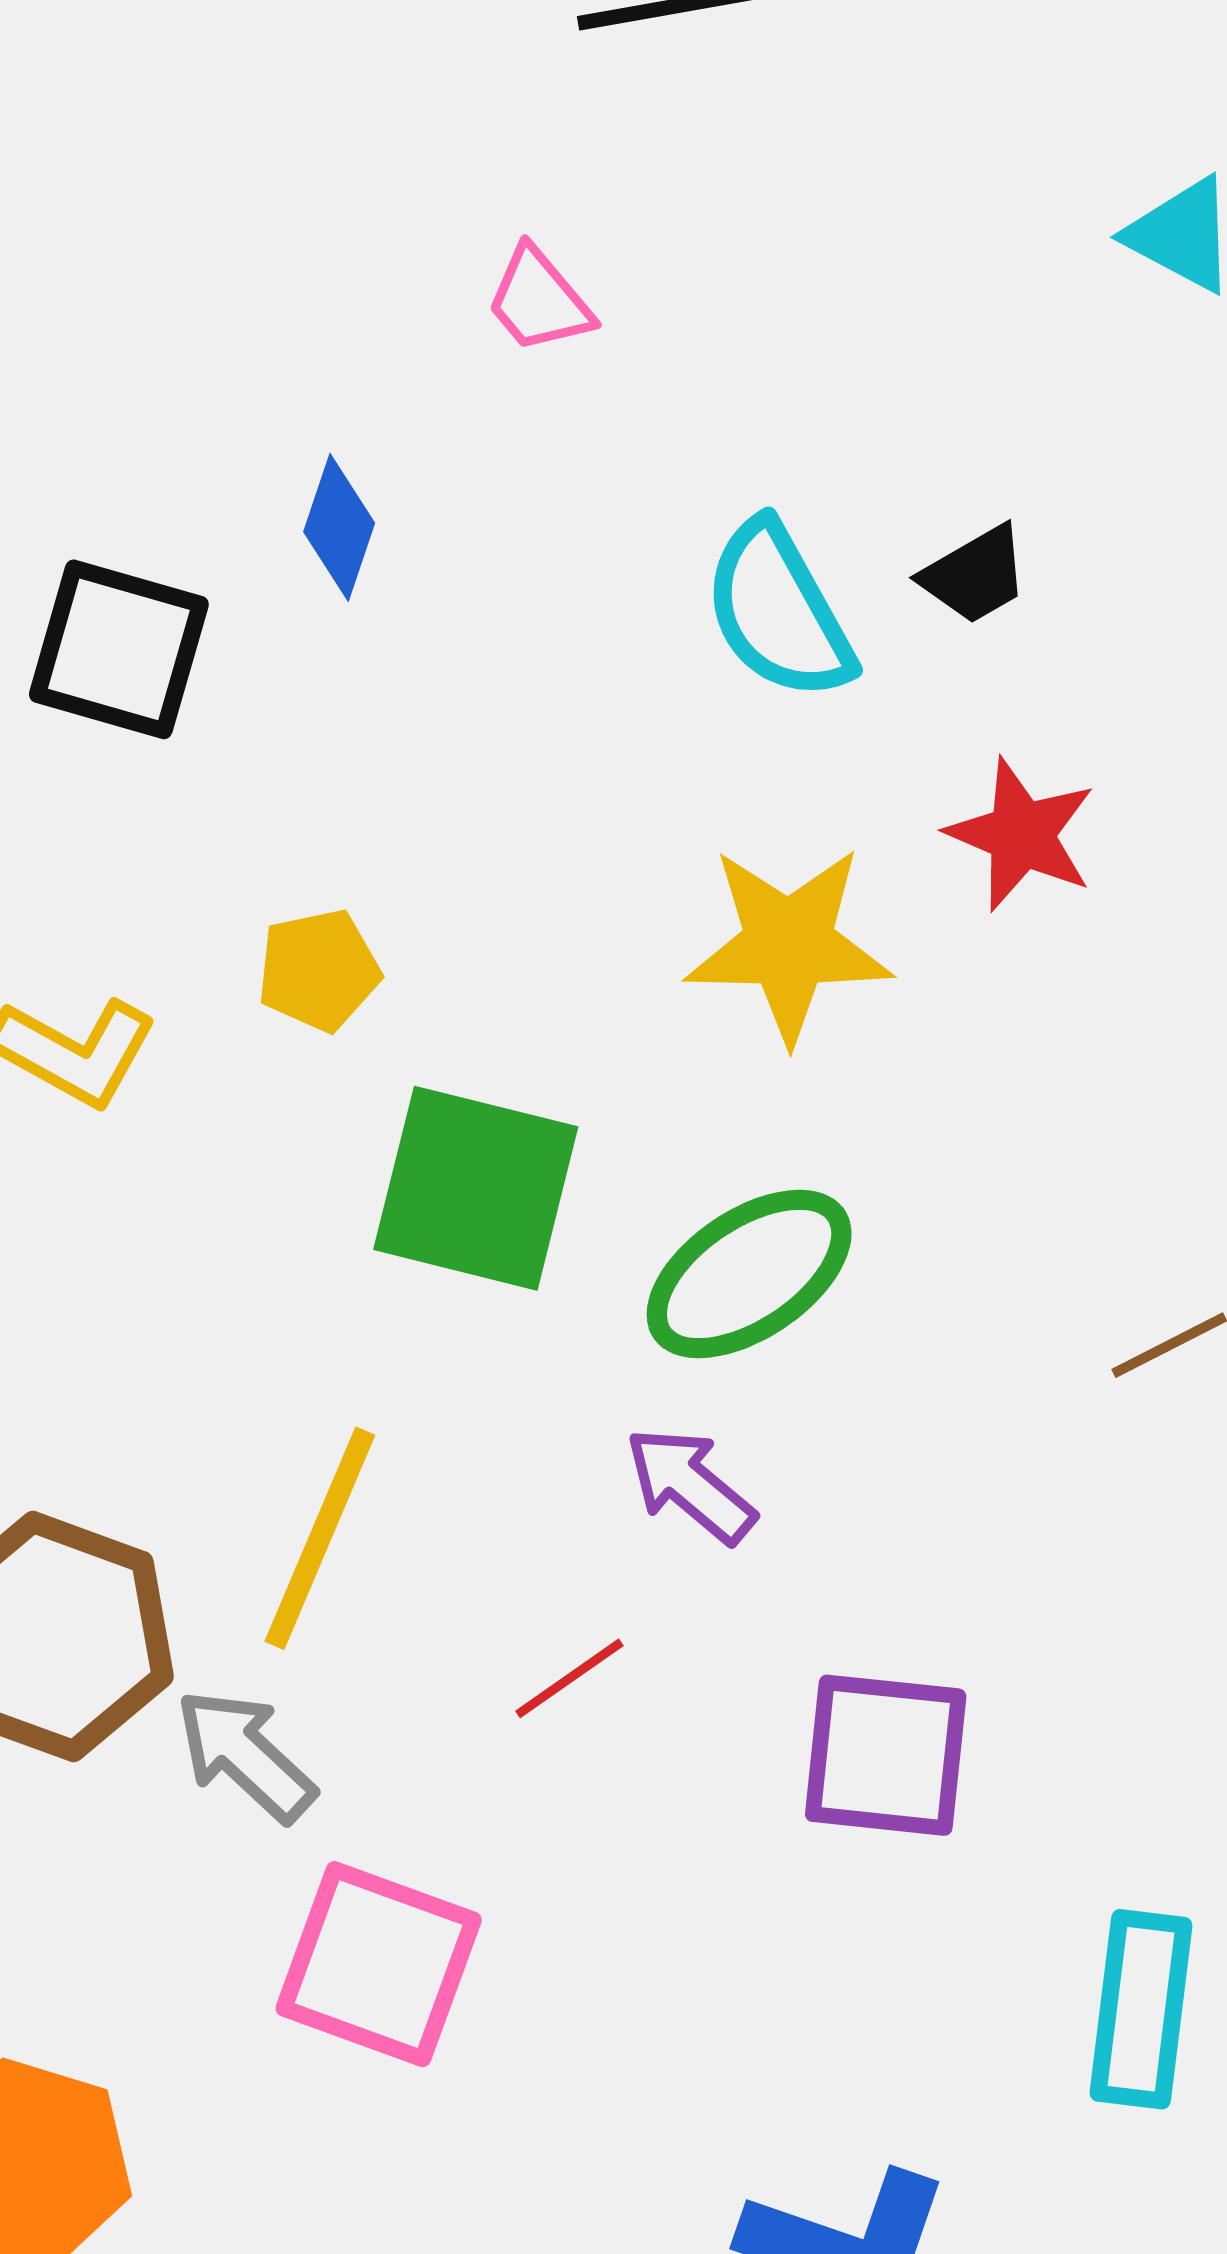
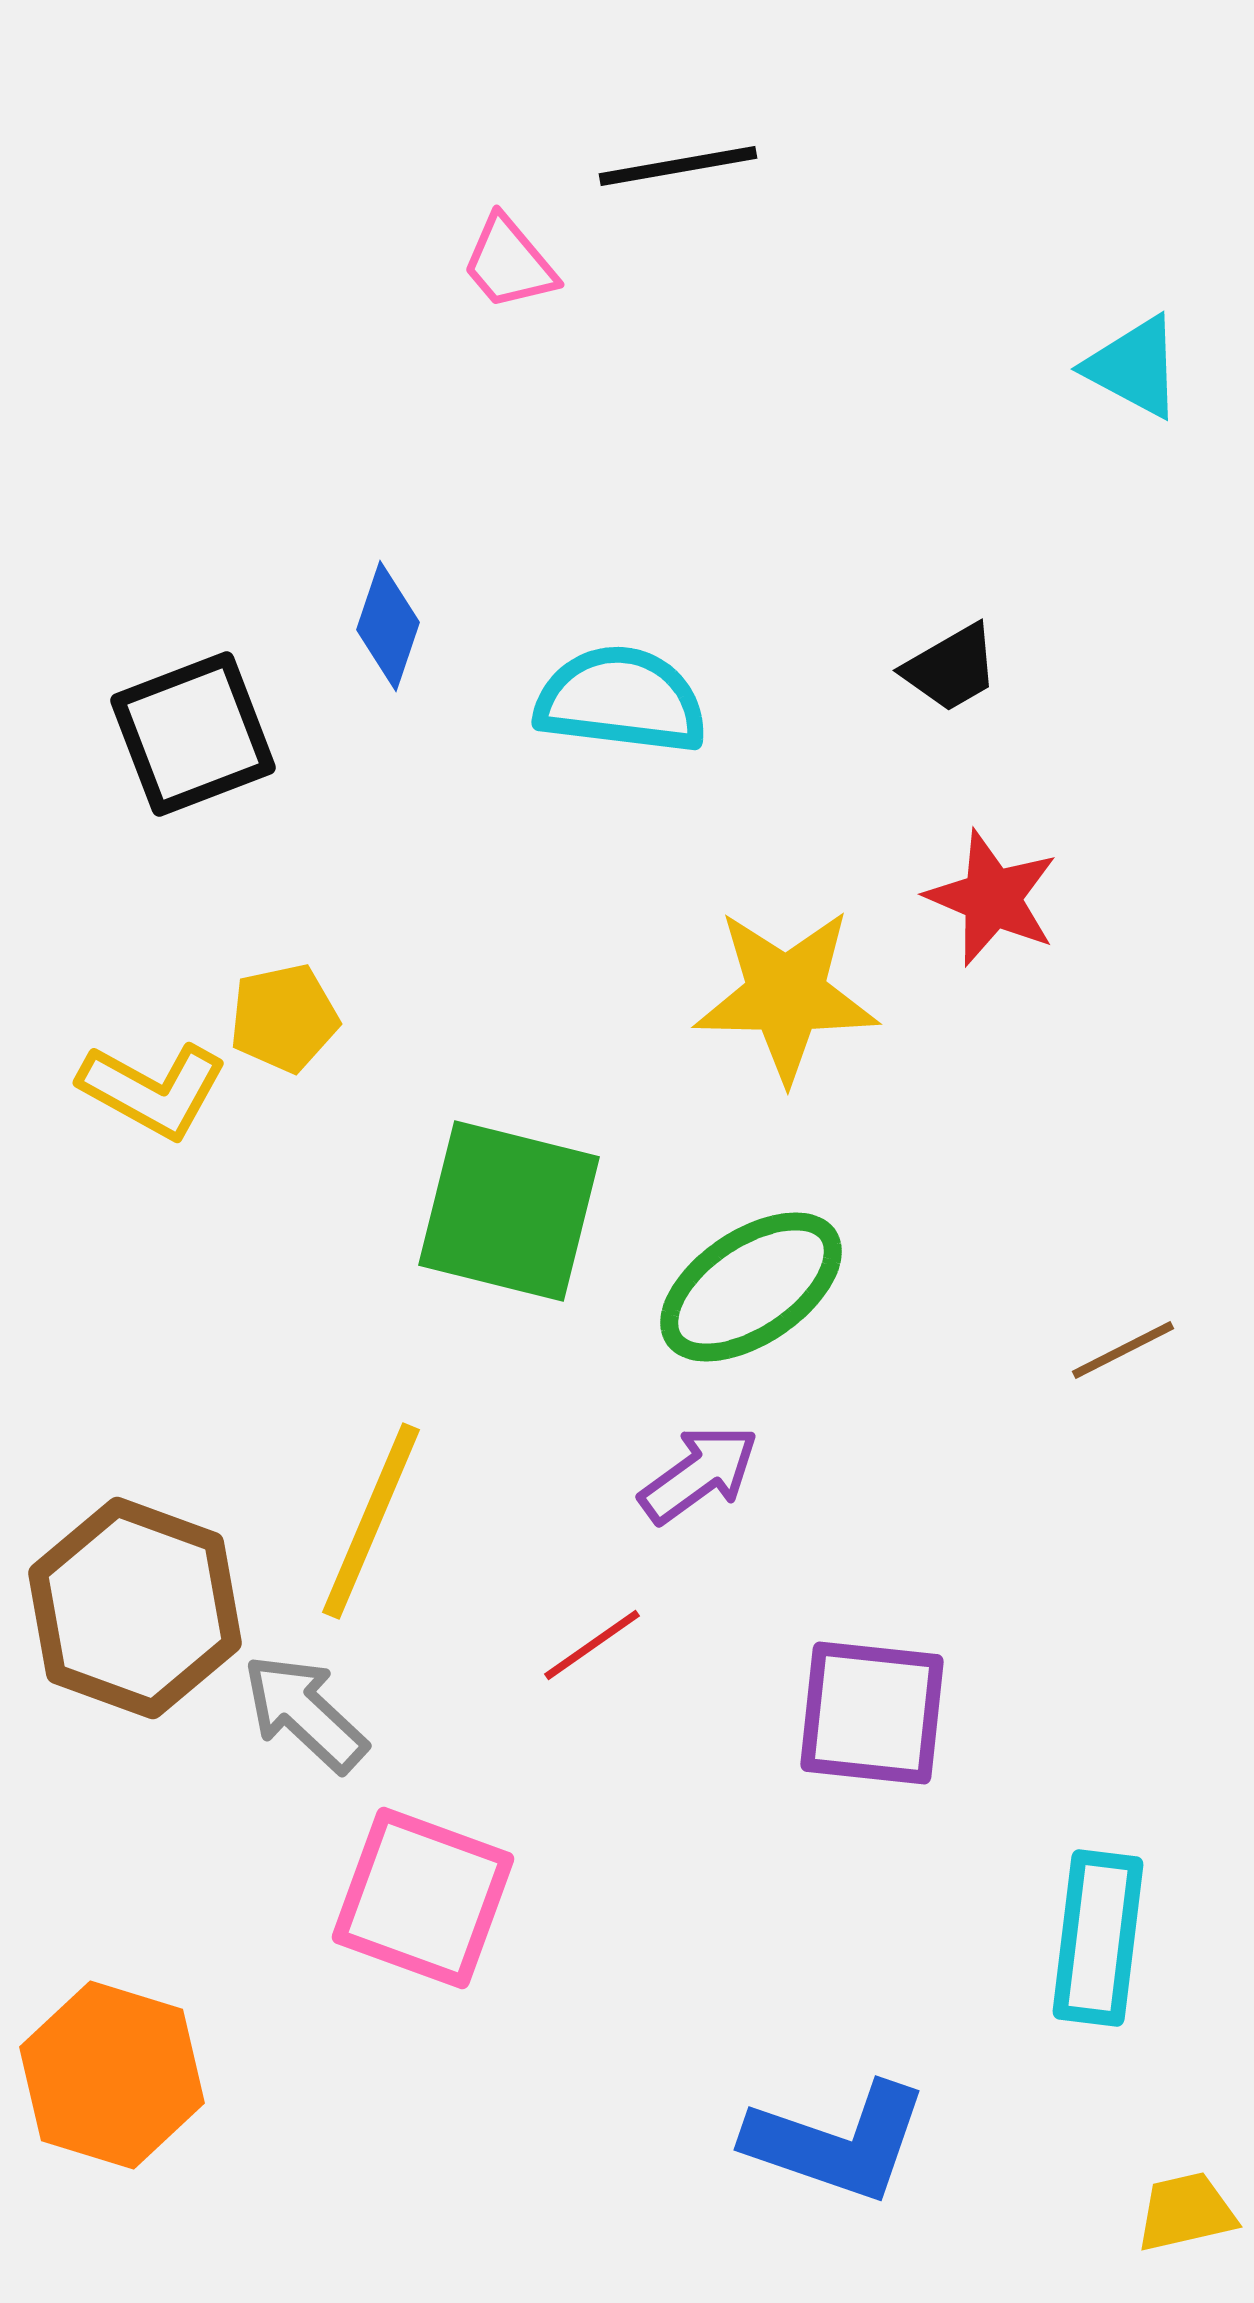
pink trapezoid: (539, 300) -> (509, 263), moved
cyan semicircle: (778, 611) -> (621, 700), moved, turned 126
black square: (119, 649) -> (193, 734), turned -37
yellow pentagon: (319, 970) -> (284, 1018), moved
purple arrow: (690, 1485) -> (699, 1474), turned 104

